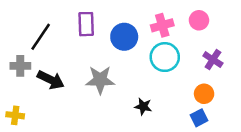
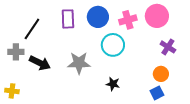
pink circle: (199, 20) -> (157, 16), size x1.5
blue circle: (124, 37) -> (98, 17), moved
cyan circle: (165, 57) -> (113, 45), moved

